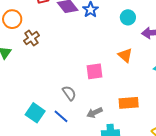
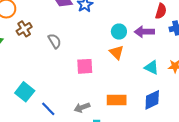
cyan circle: (128, 17) -> (119, 32), moved
gray semicircle: (69, 93) -> (55, 41), moved
cyan square: (35, 113) -> (25, 92), moved

